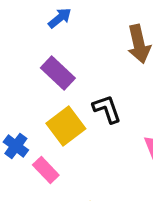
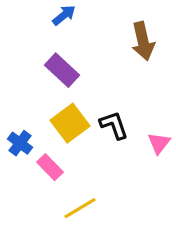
black L-shape: (107, 109) -> (114, 125), moved

